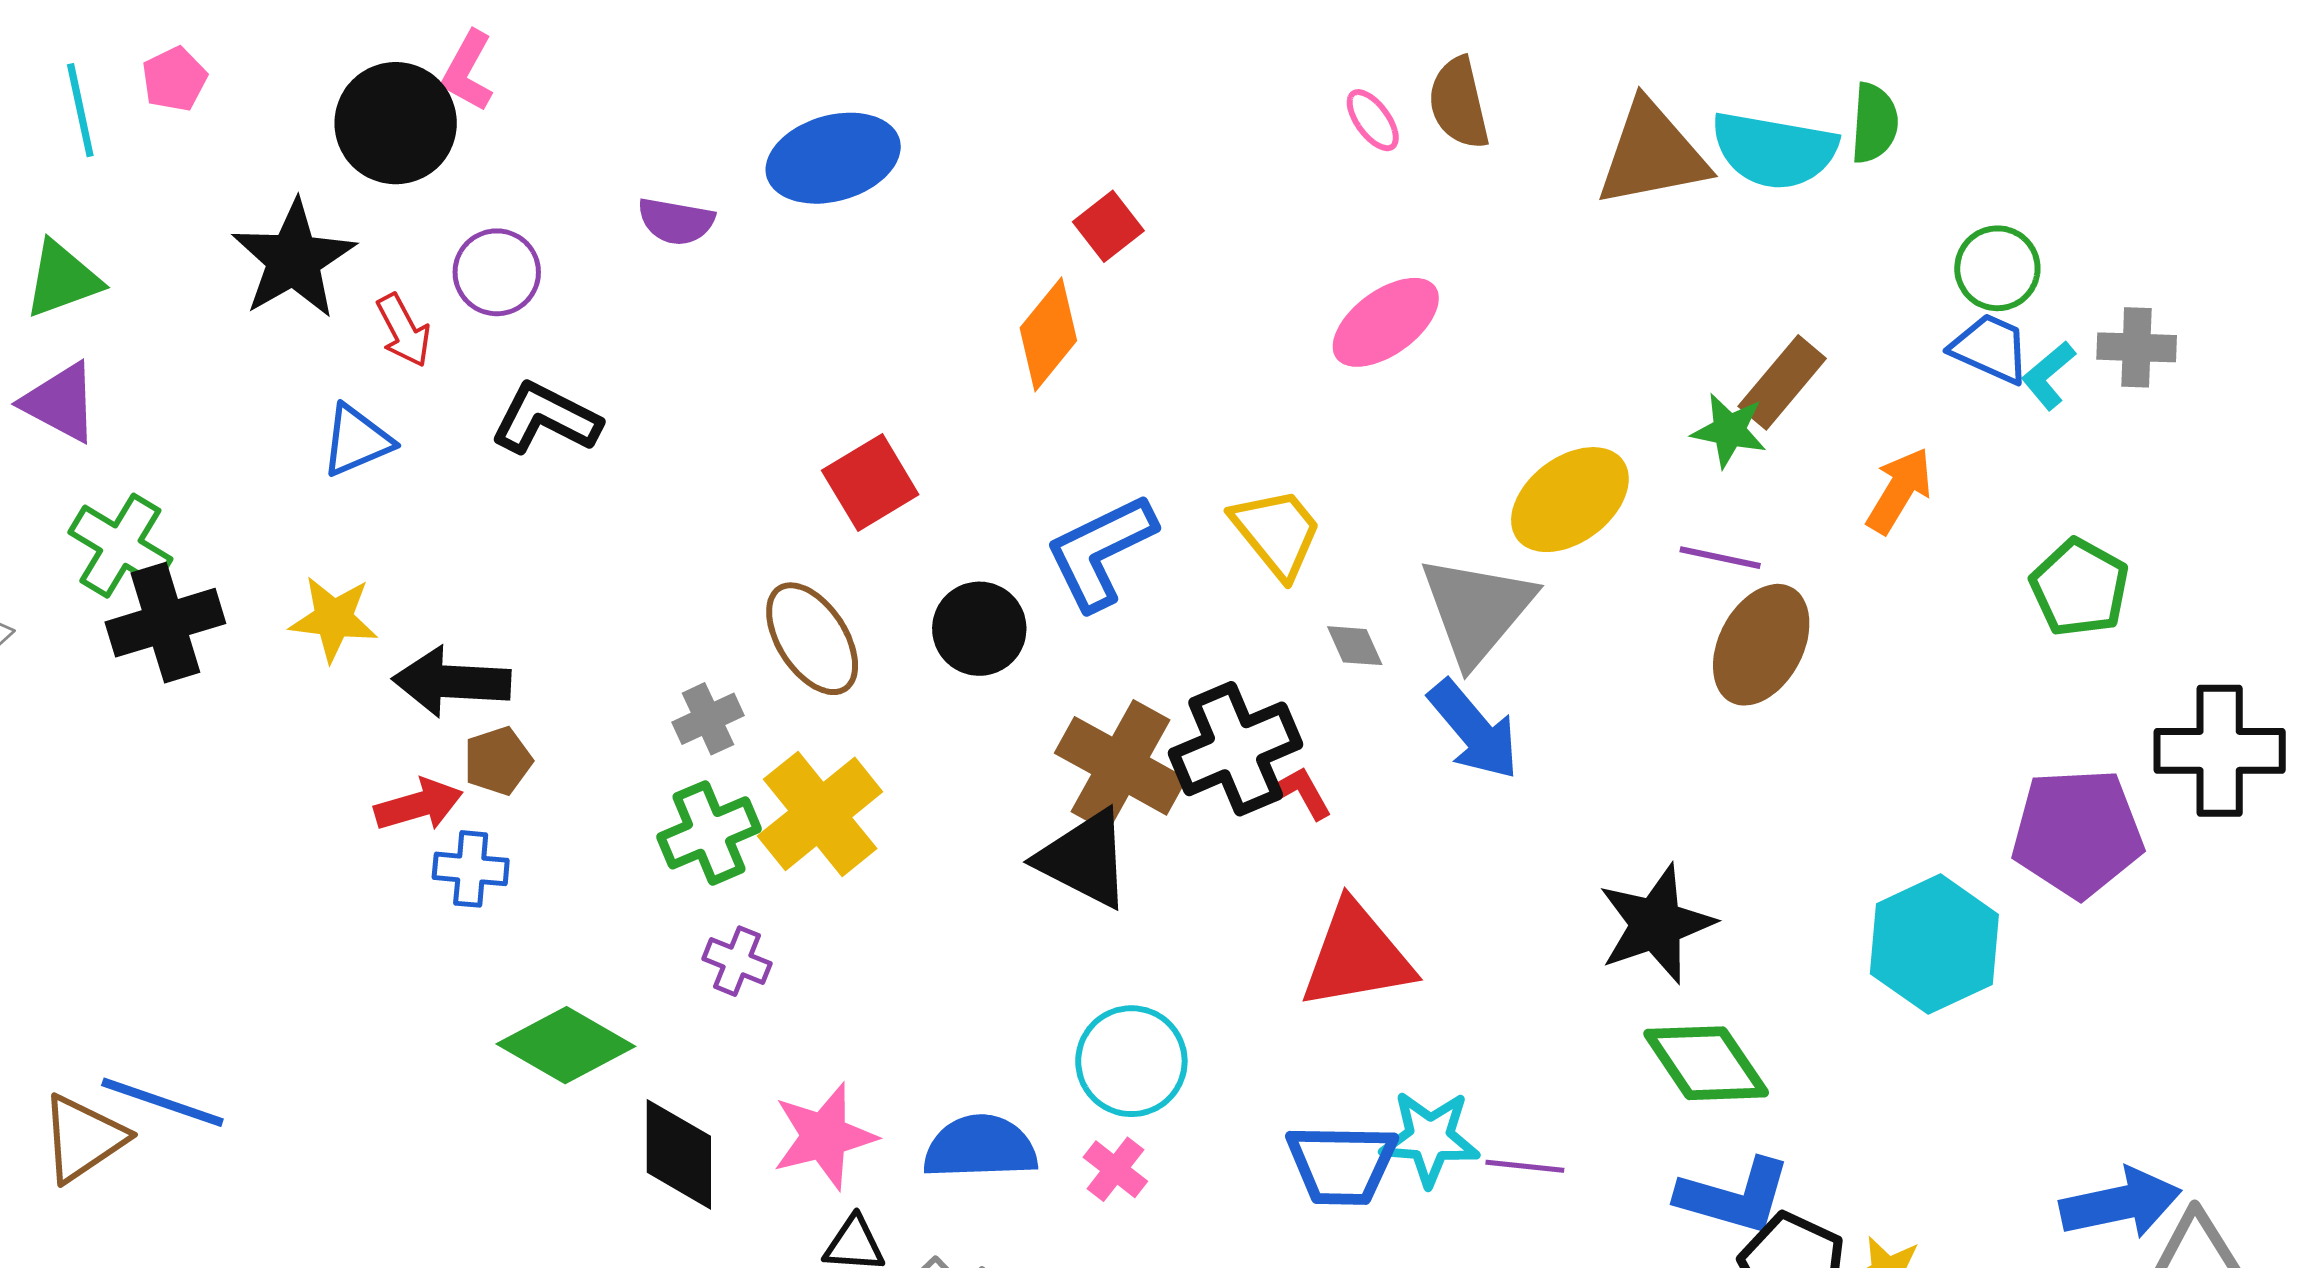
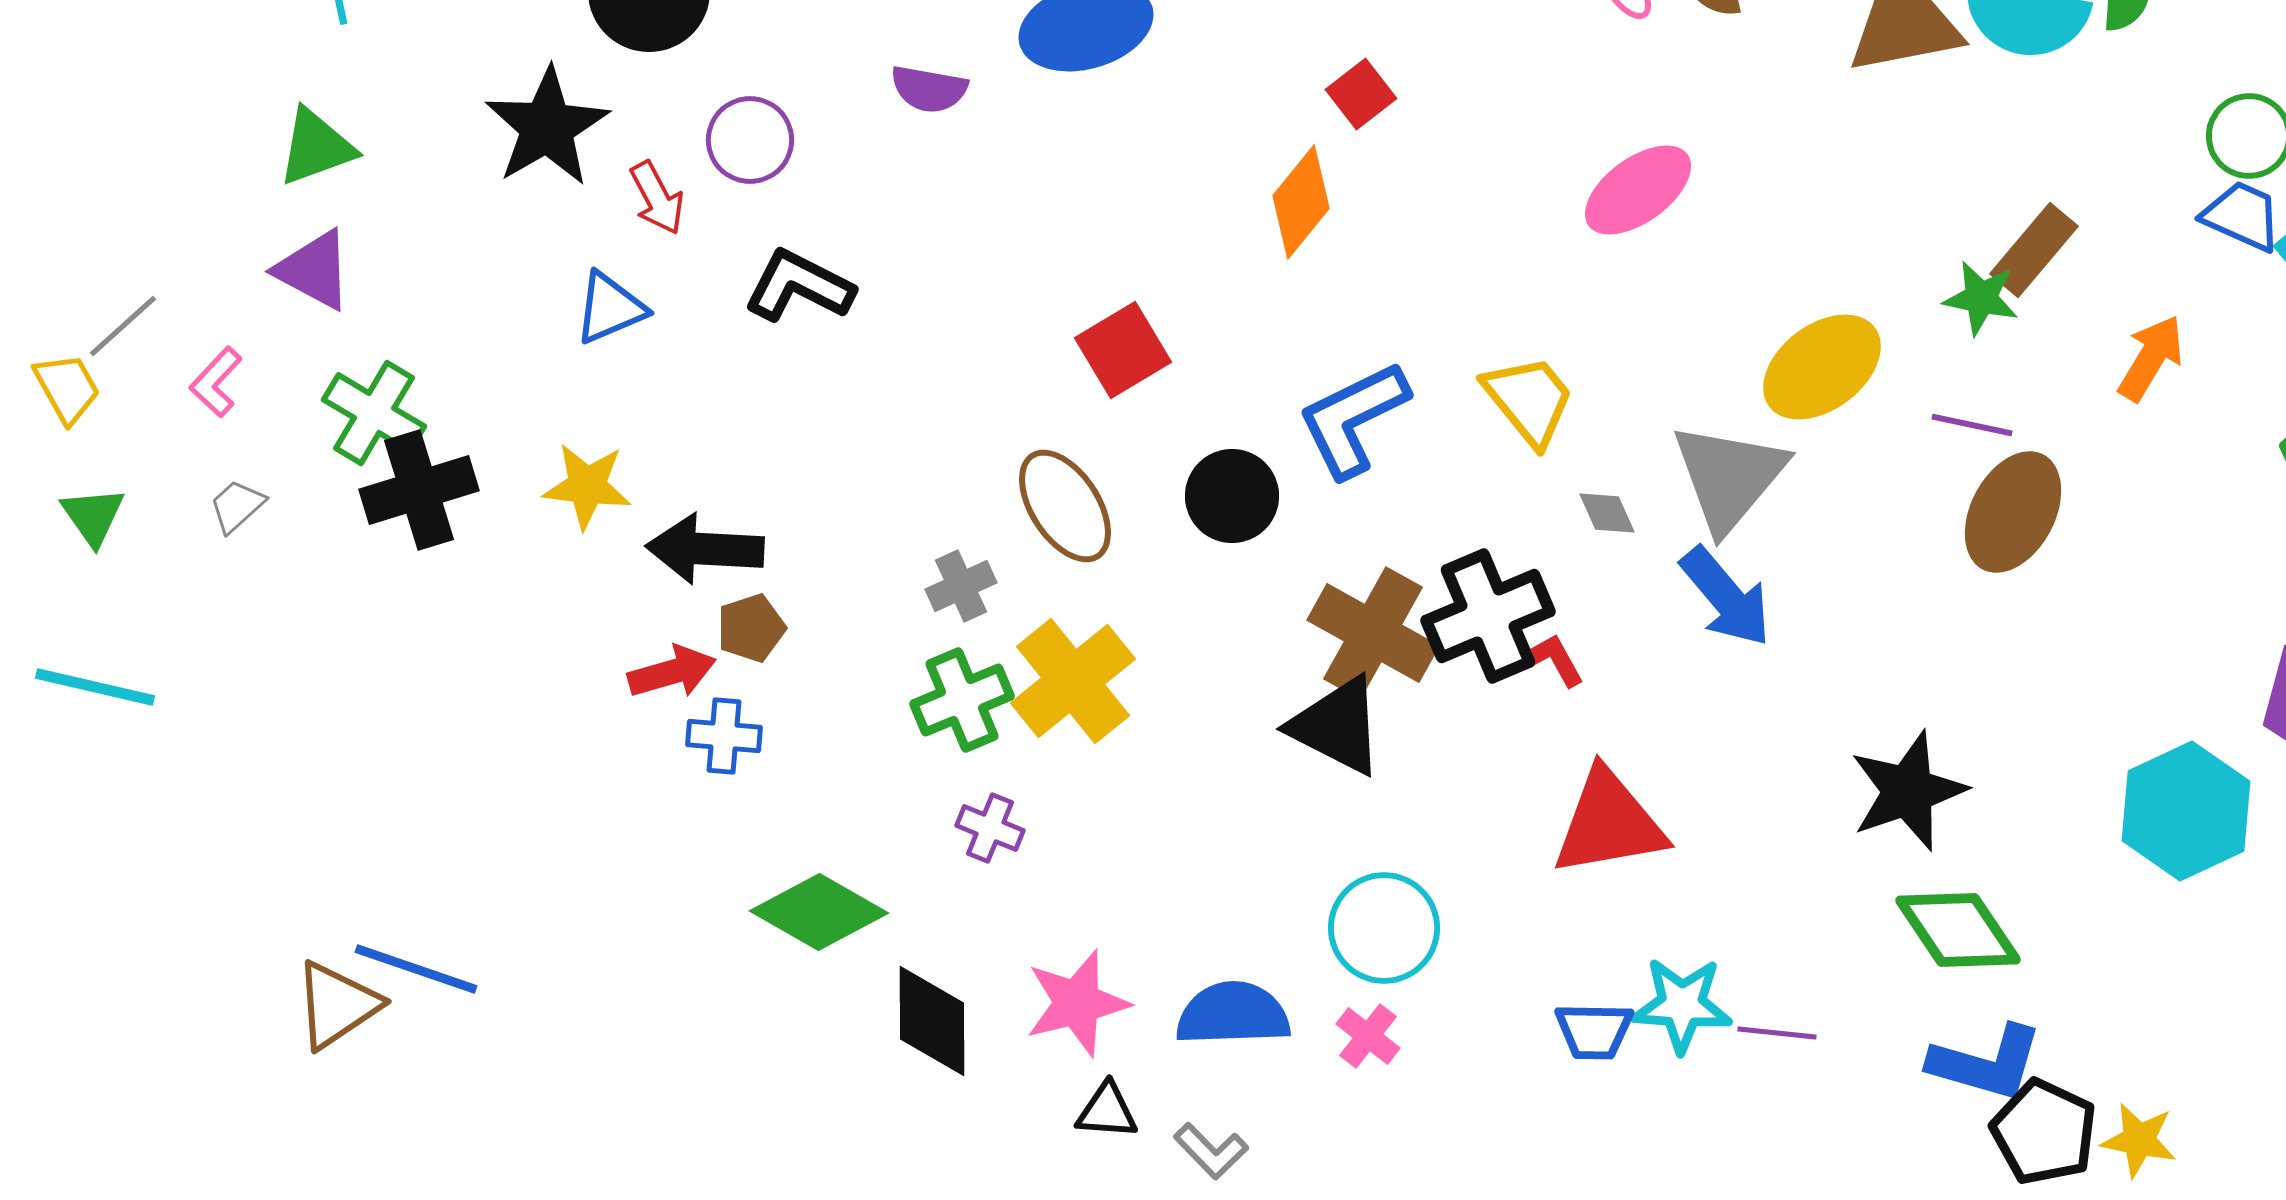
blue trapezoid: (1342, 1164) -> (1594, 1031), size x0.7

